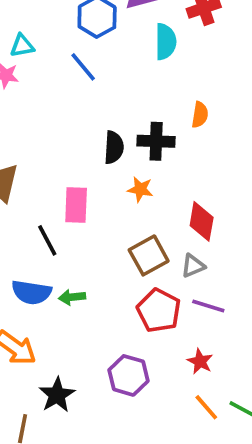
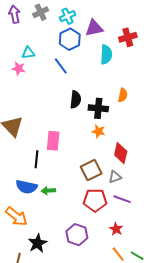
black semicircle: (114, 147) -> (76, 99), moved
orange star: (140, 189) -> (98, 131), moved
black line: (47, 240) -> (36, 159), turned 30
red pentagon: (159, 311) -> (95, 200), turned -30

